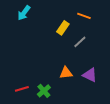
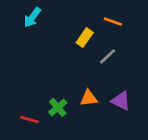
red line: (22, 89) -> (30, 120), turned 32
green cross: (44, 91) -> (58, 107), moved

